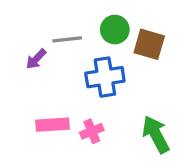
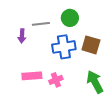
brown square: (149, 44) -> (91, 45), moved
purple arrow: (36, 59) -> (22, 36), turned -40

